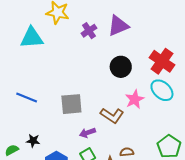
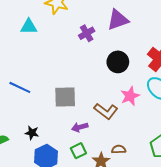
purple cross: (89, 31) -> (87, 33), moved
cyan triangle: (32, 38) -> (29, 27), size x0.7
black star: (33, 141) -> (32, 133), moved

